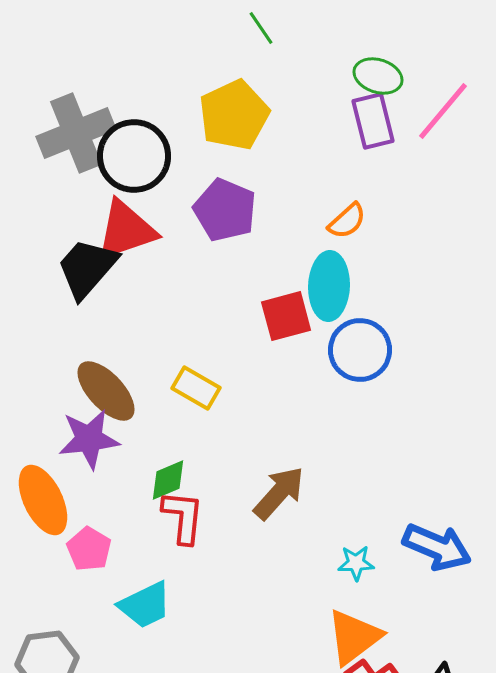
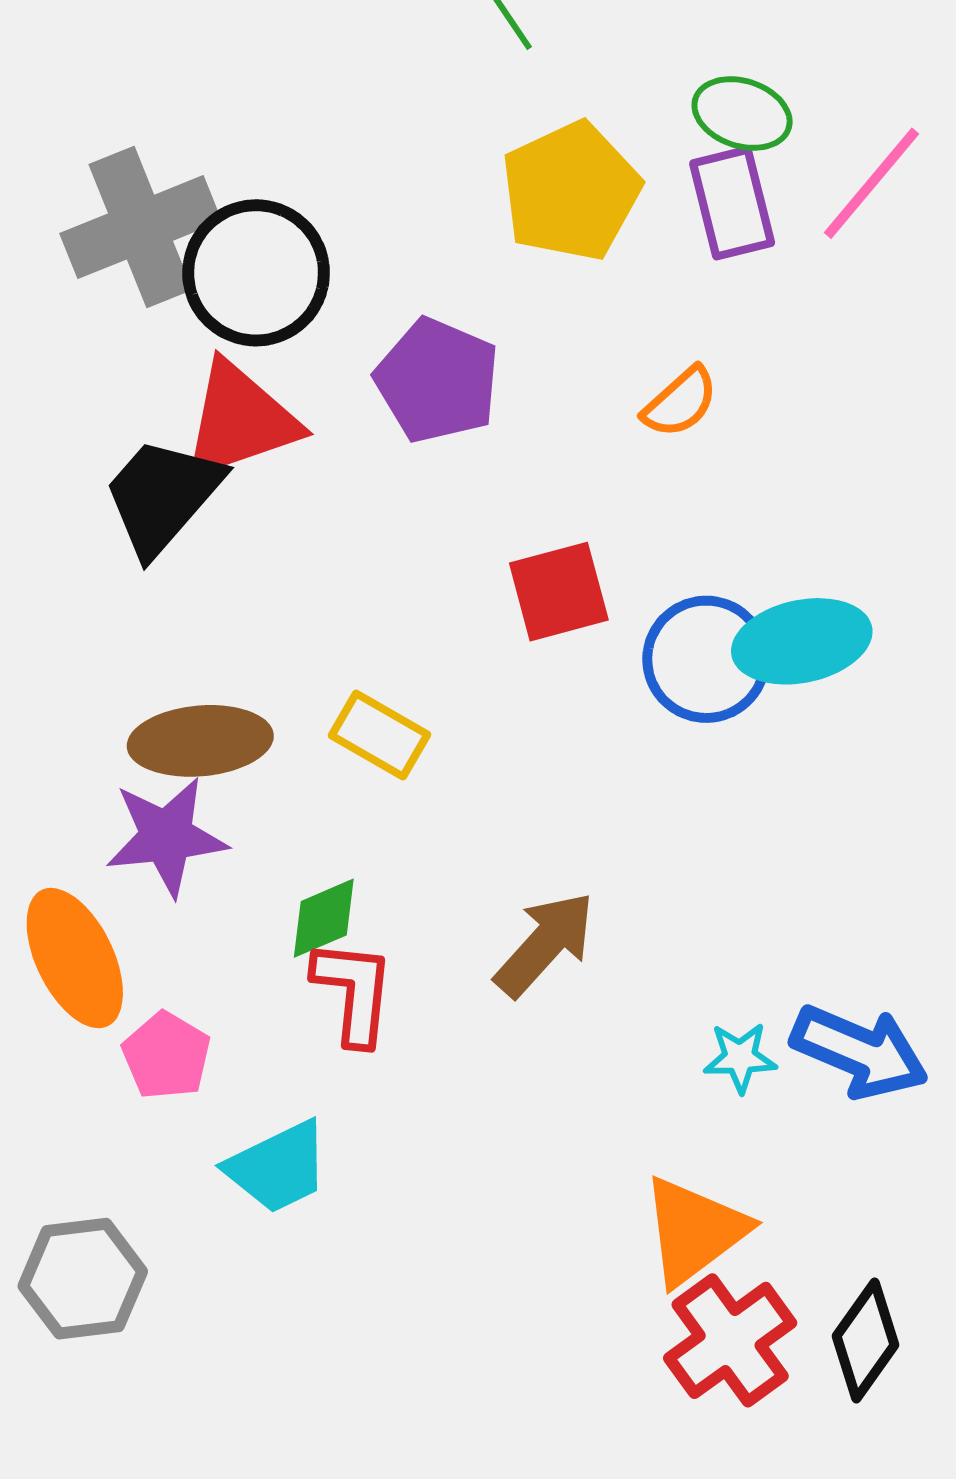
yellow pentagon: (234, 115) -> (571, 191), moved
cyan ellipse: (329, 286) -> (802, 641), moved, turned 76
brown ellipse: (106, 391) -> (200, 741), turned -52
cyan star: (356, 563) -> (740, 1058), moved

